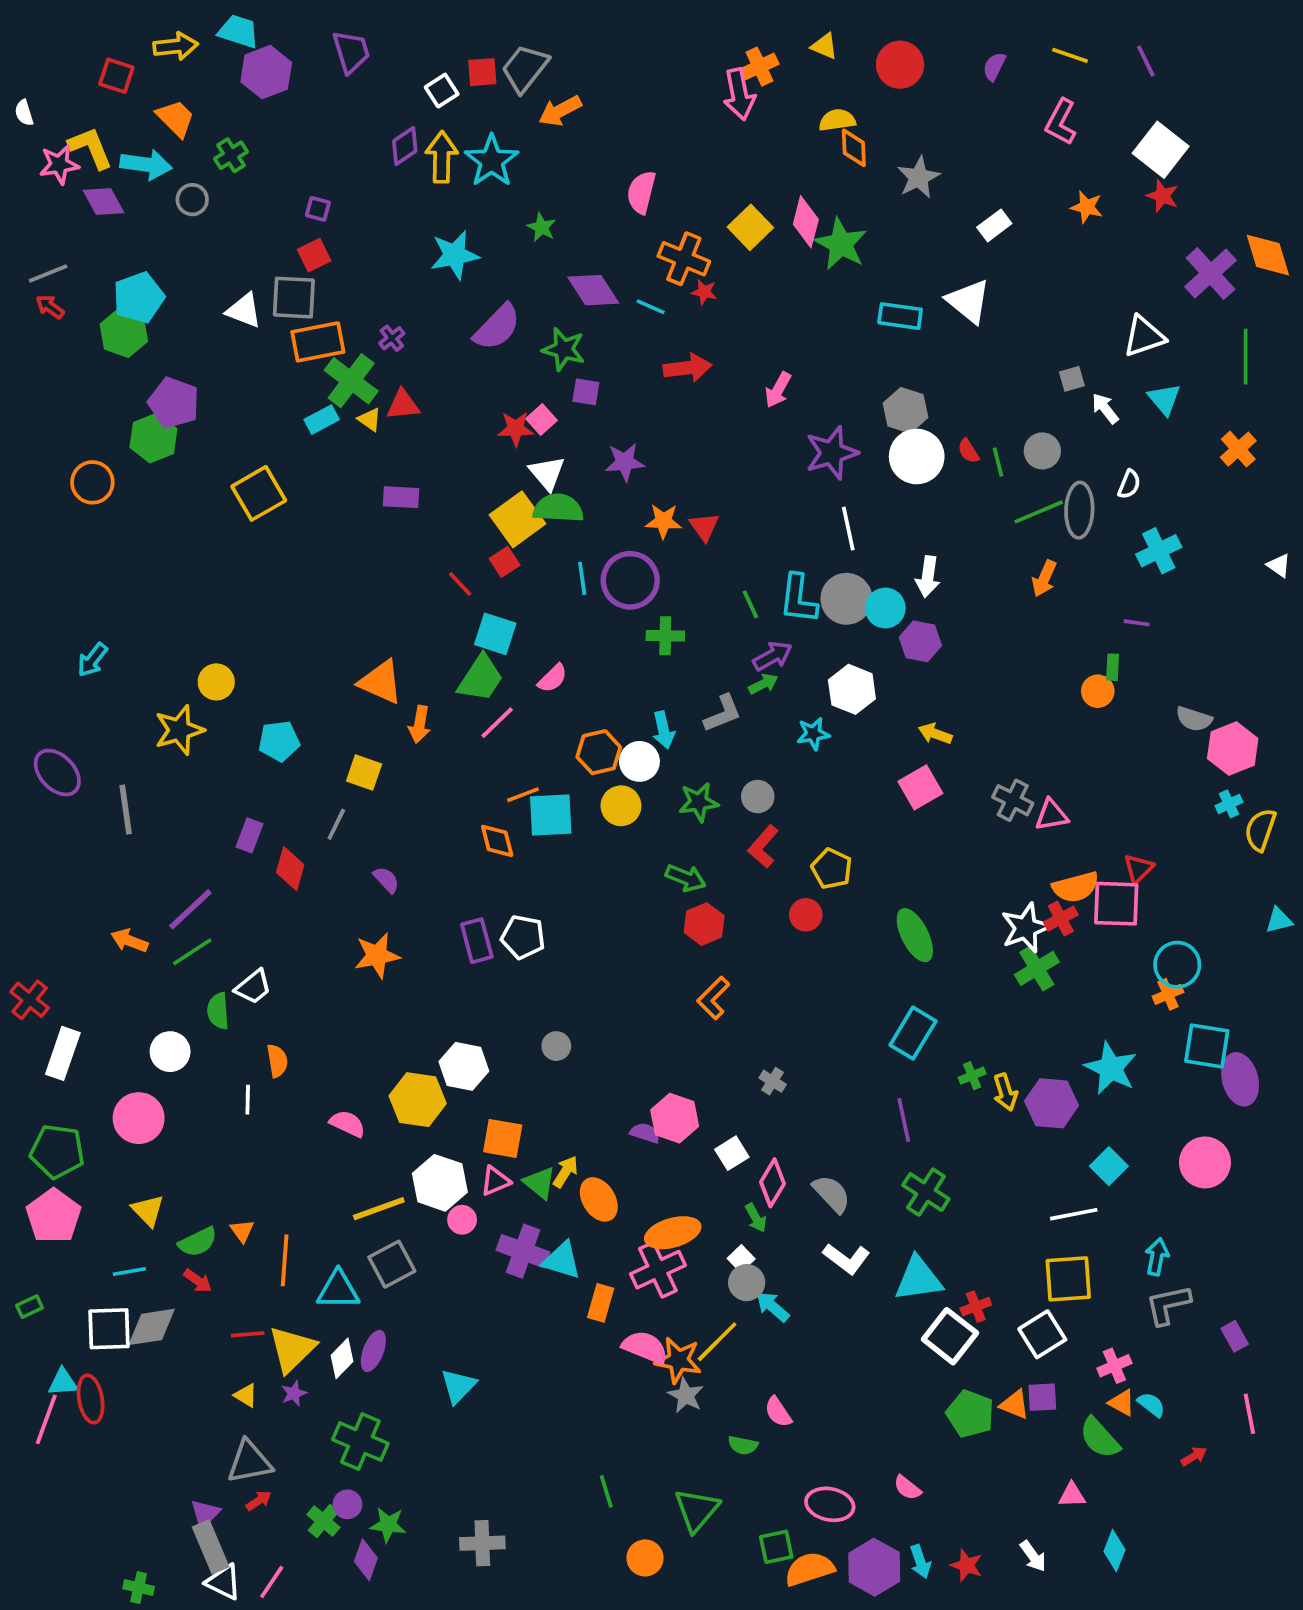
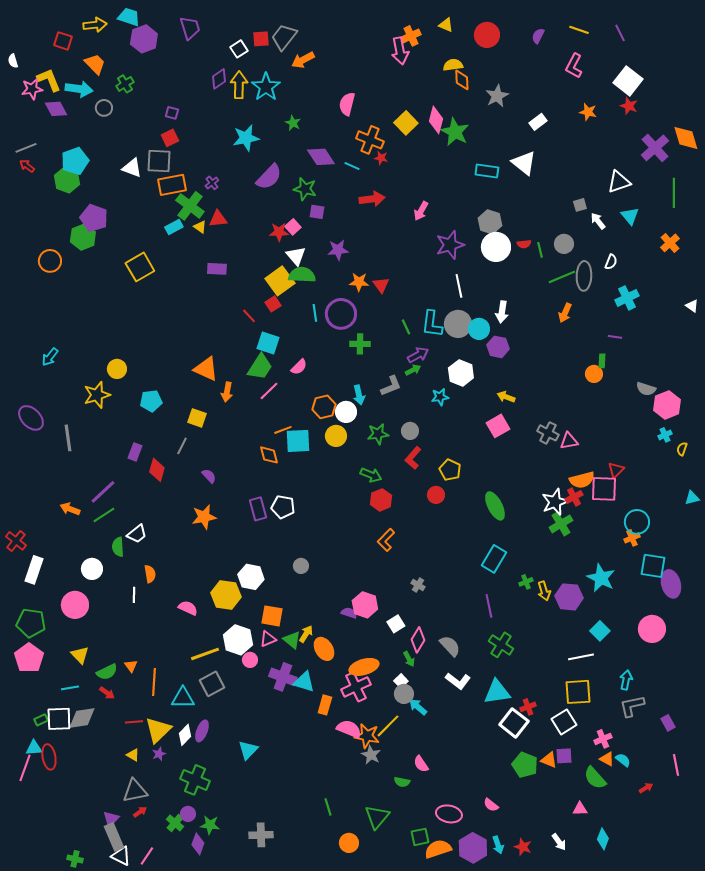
red semicircle: (968, 451) -> (524, 244), turned -64
yellow semicircle: (1260, 830) -> (682, 449), size x0.6
green rectangle: (30, 1307) -> (41, 720), moved

